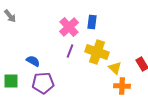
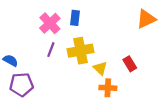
yellow cross: (97, 52) -> (80, 51), turned -30

